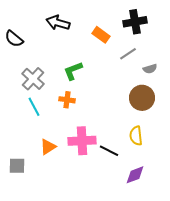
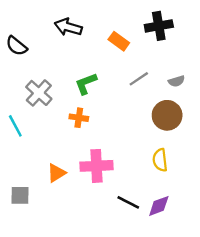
gray line: (128, 54) -> (139, 79), moved
cyan line: (34, 107) -> (15, 126), moved
black line: (109, 151) -> (128, 202), moved

